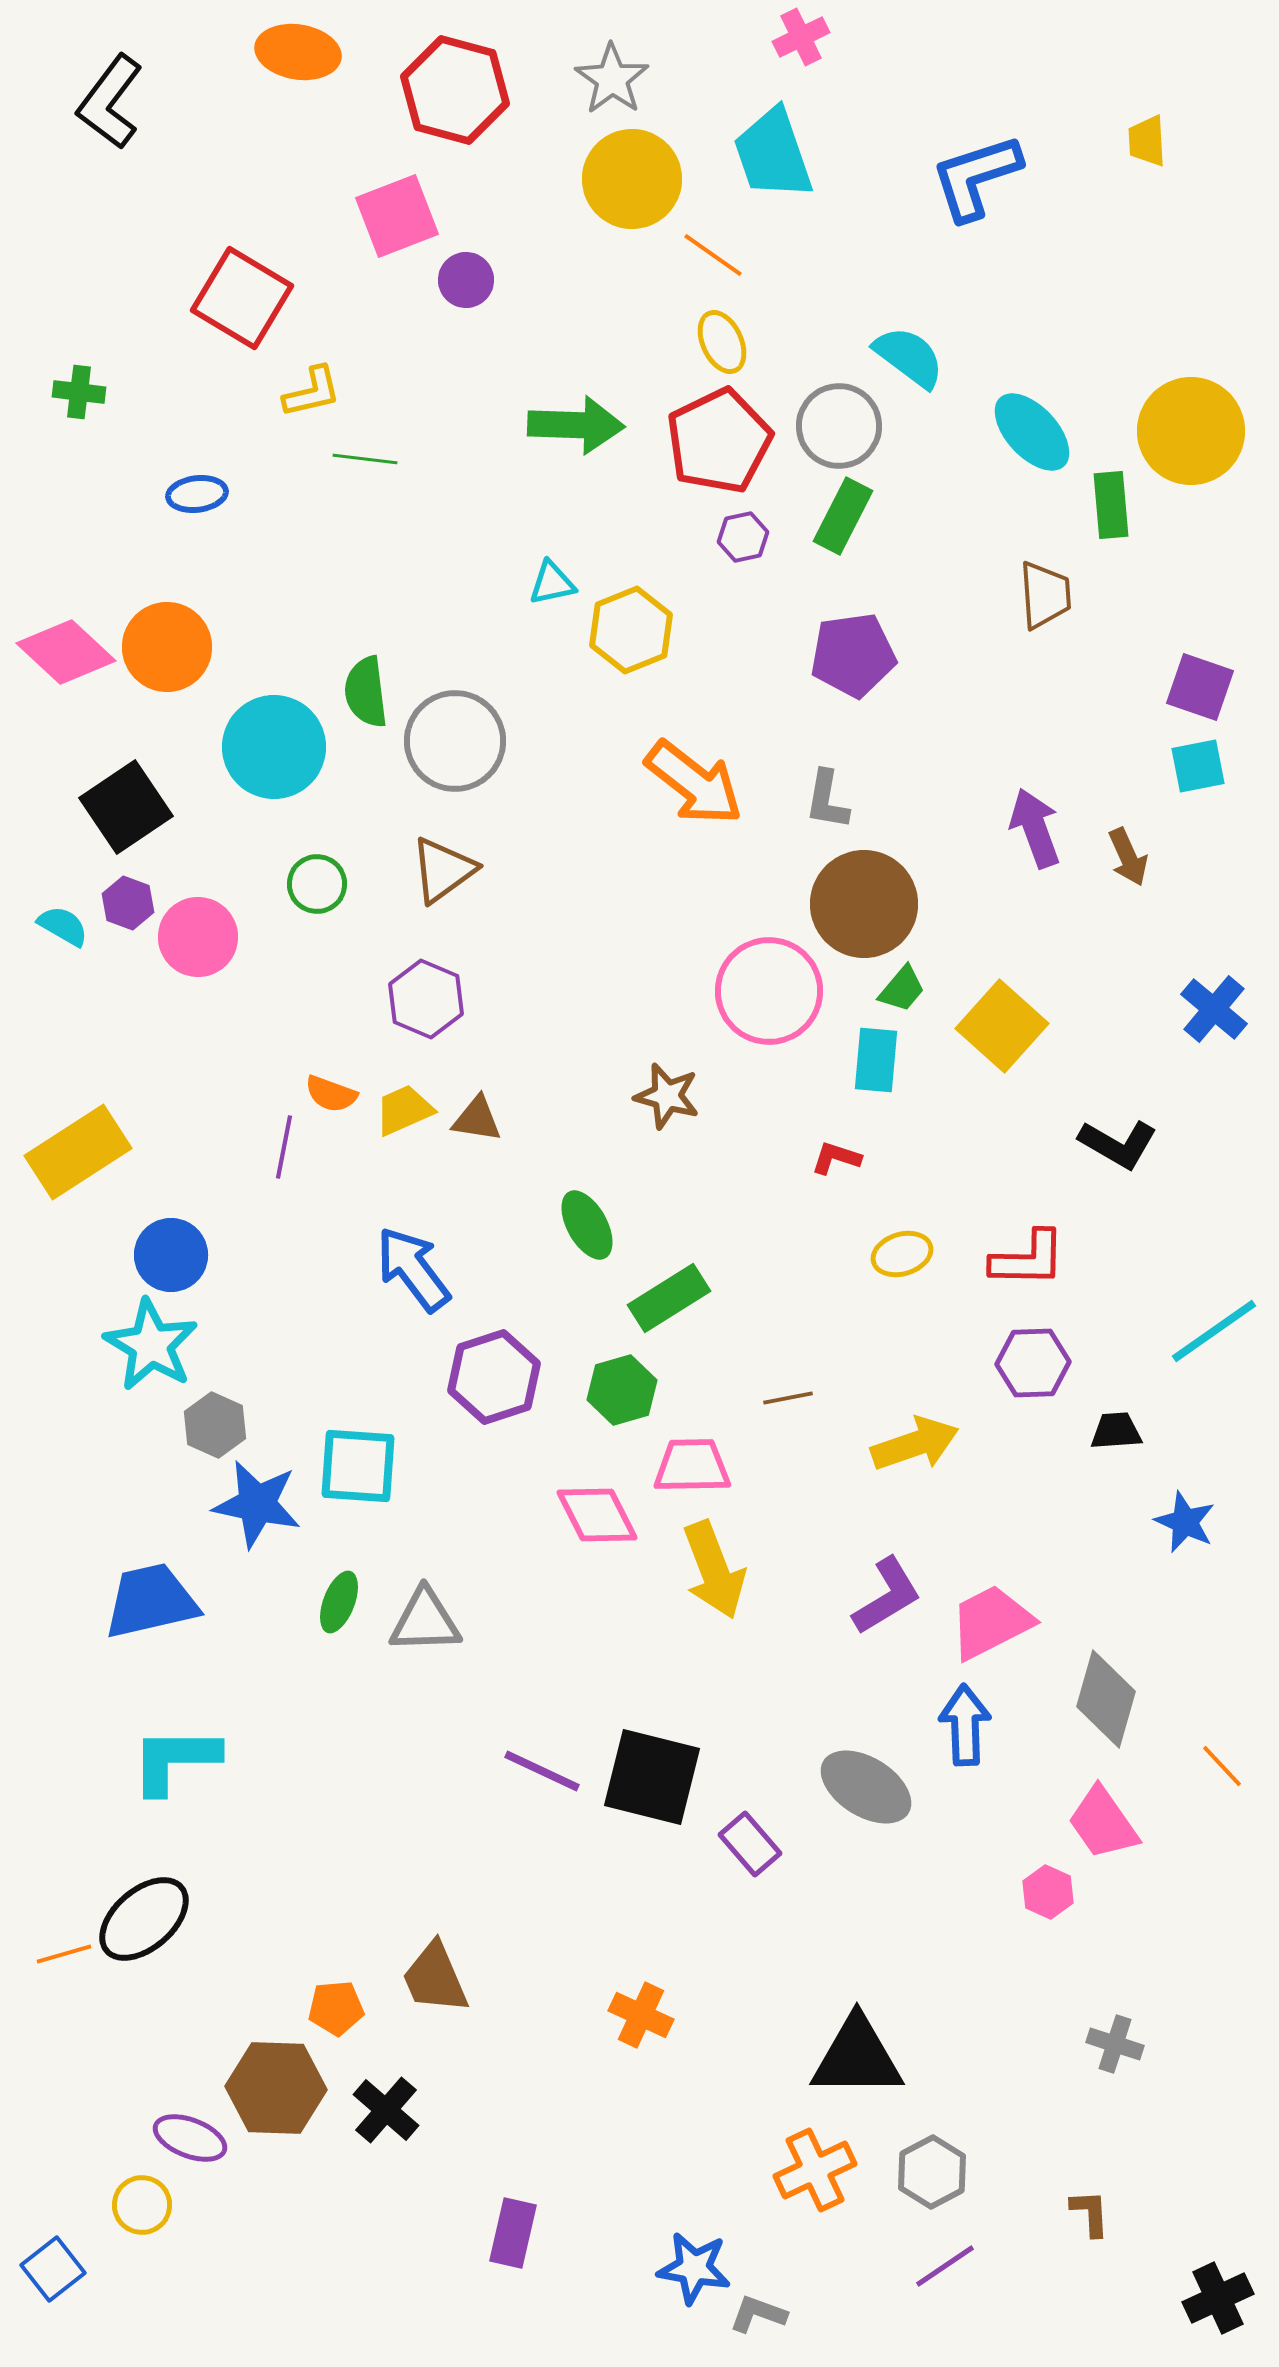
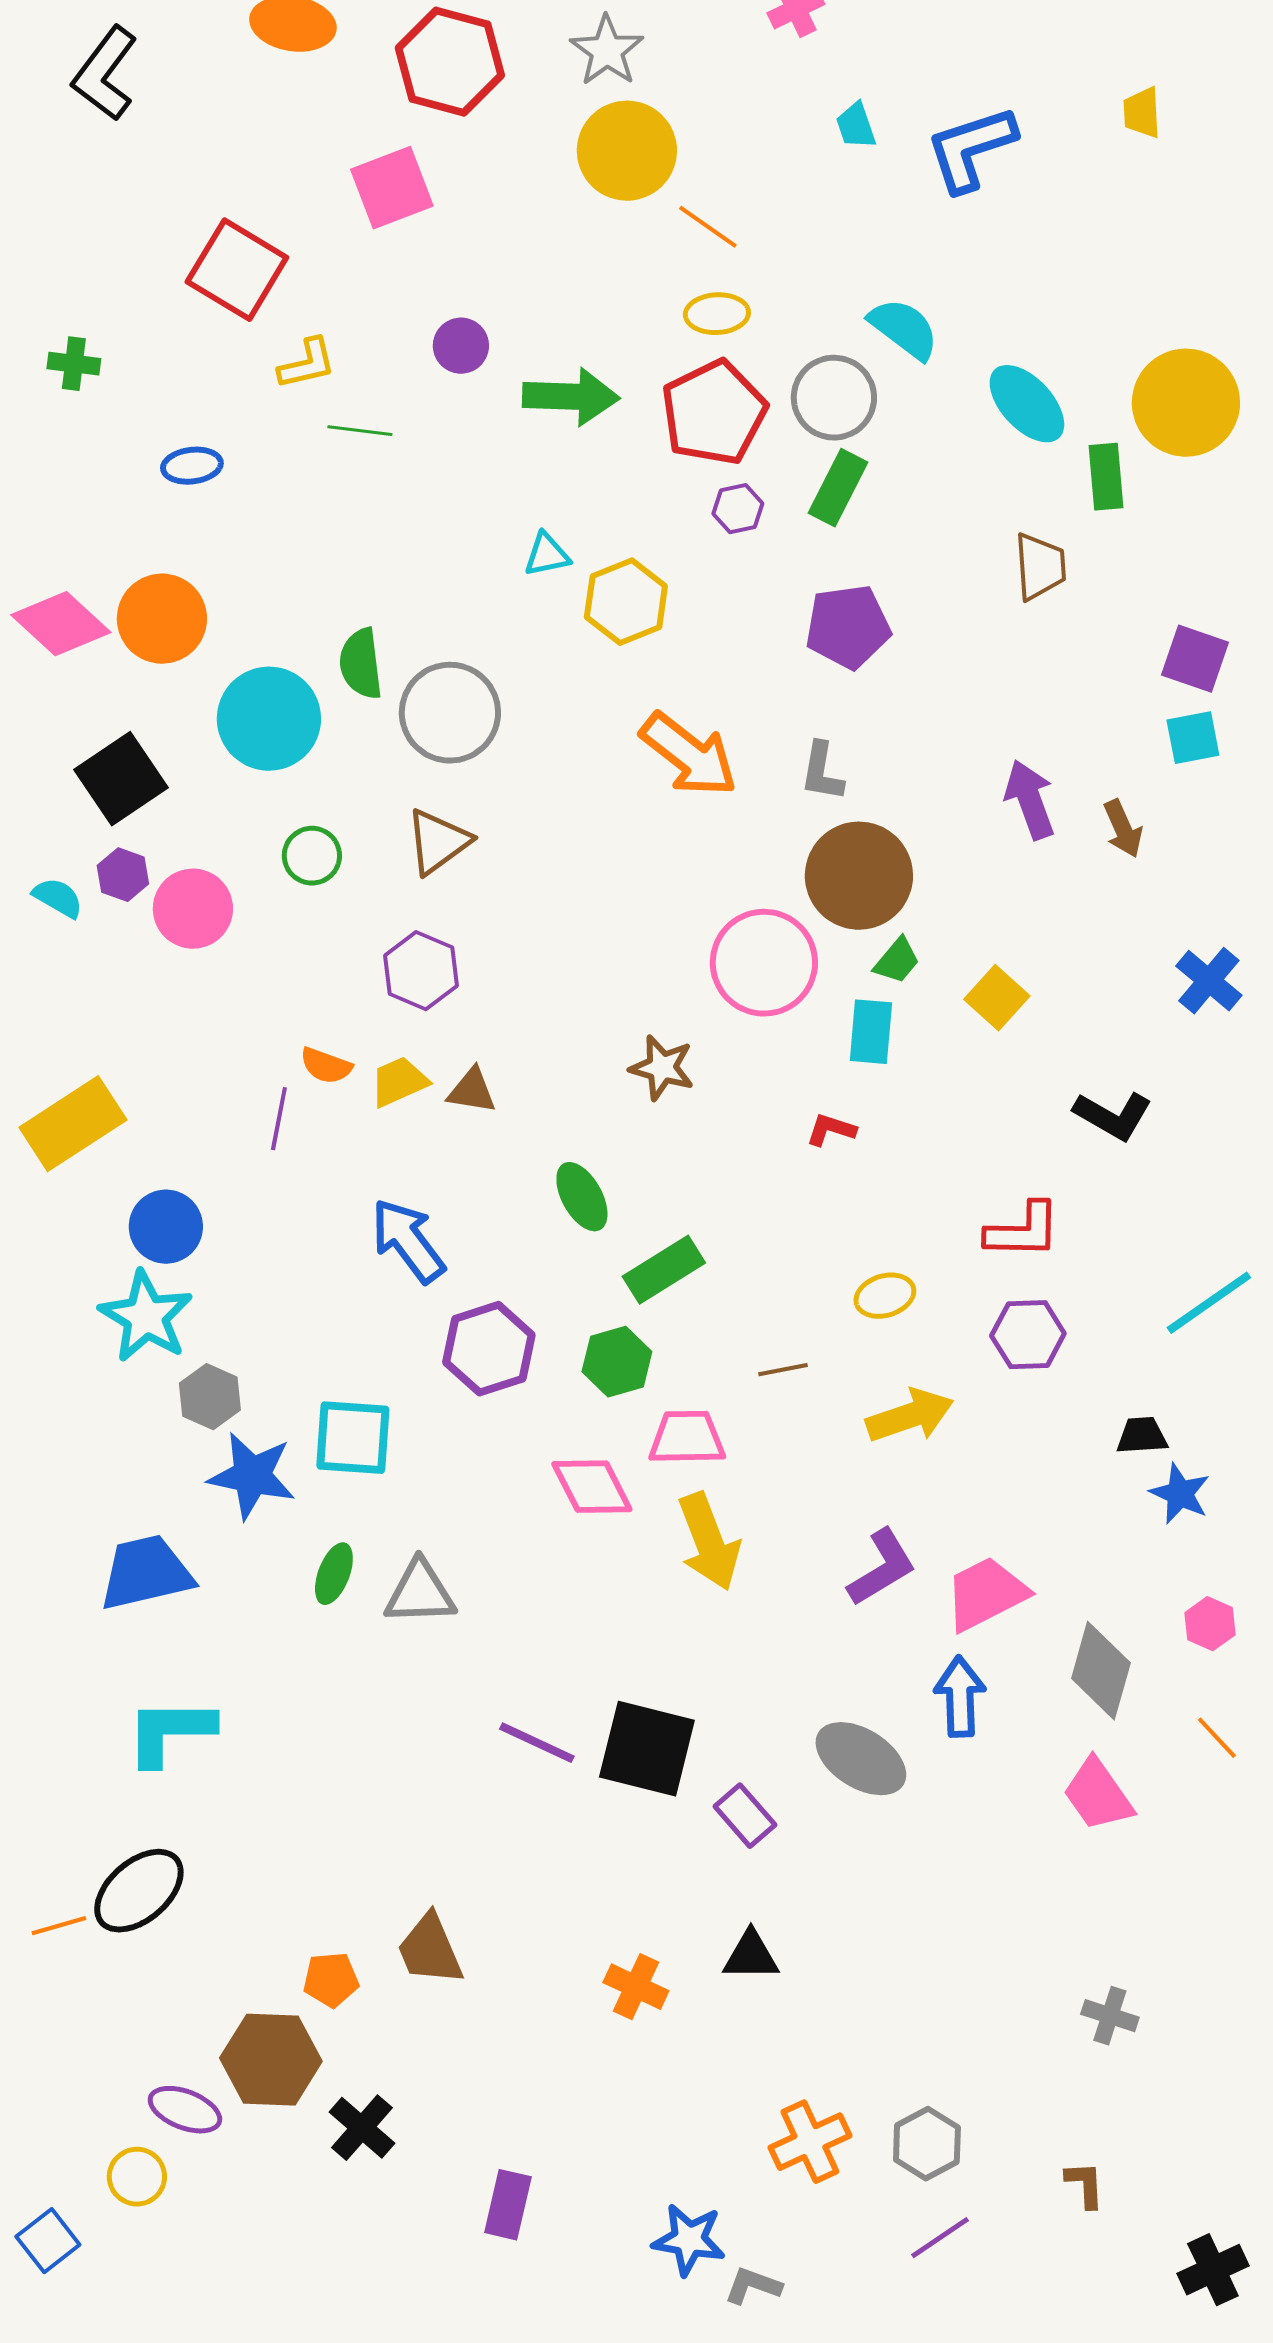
cyan trapezoid: (773, 154) -> (856, 126), moved, size x0.5
purple circle: (466, 280) -> (461, 346), moved
yellow ellipse: (722, 342) -> (717, 314), turned -68
yellow square: (1002, 1026) -> (997, 998), size x0.7
yellow ellipse: (902, 1254) -> (885, 1296), moved
black trapezoid: (1116, 1431) -> (1142, 1436), moved
pink hexagon: (1048, 1892) -> (1210, 1624), moved
black triangle: (857, 2057) -> (751, 1956), moved, size x0.6
black cross: (386, 2110) -> (362, 2128), moved

